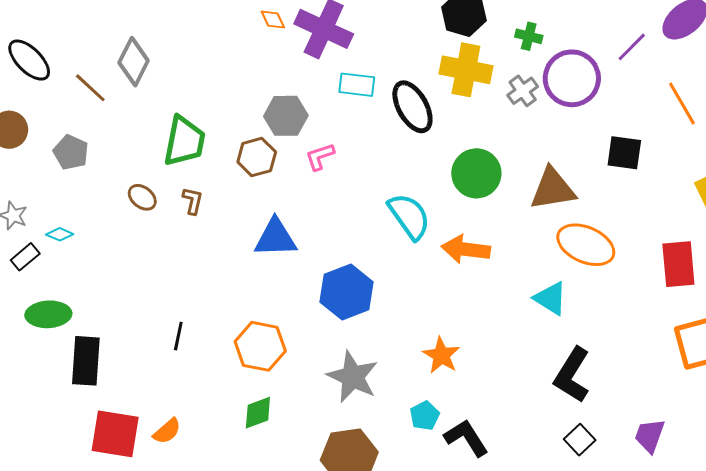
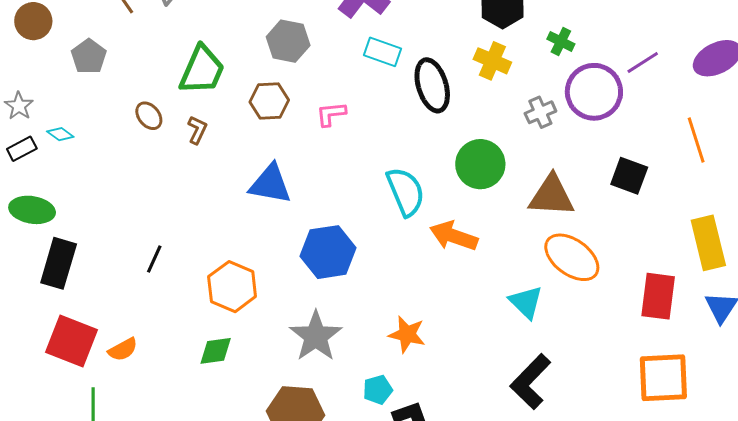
purple line: (632, 47) -> (643, 63), moved
yellow cross: (466, 70) -> (492, 61), size x0.7
gray cross: (523, 91) -> (540, 112), moved
gray hexagon: (286, 116) -> (288, 41), moved
orange star: (441, 355) -> (407, 334), turned -30

